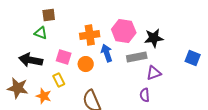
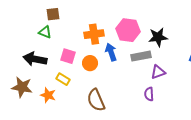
yellow rectangle: (59, 80) -> (63, 79), turned -32

